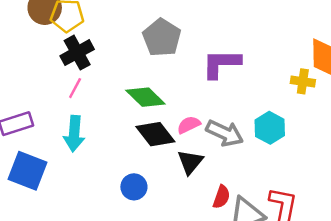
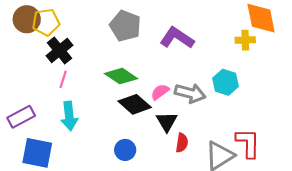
purple L-shape: (221, 64) -> (177, 38), turned 44
red semicircle: (221, 197) -> (182, 143), moved

